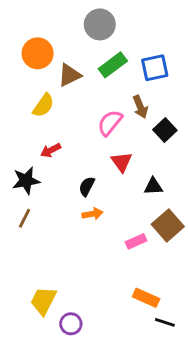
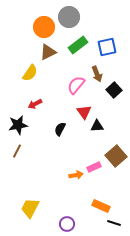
orange circle: (38, 53) -> (44, 27), moved
black triangle: (153, 186) -> (97, 126), moved
orange arrow: (93, 214) -> (76, 175), moved
purple circle: (71, 324) -> (67, 224), moved

